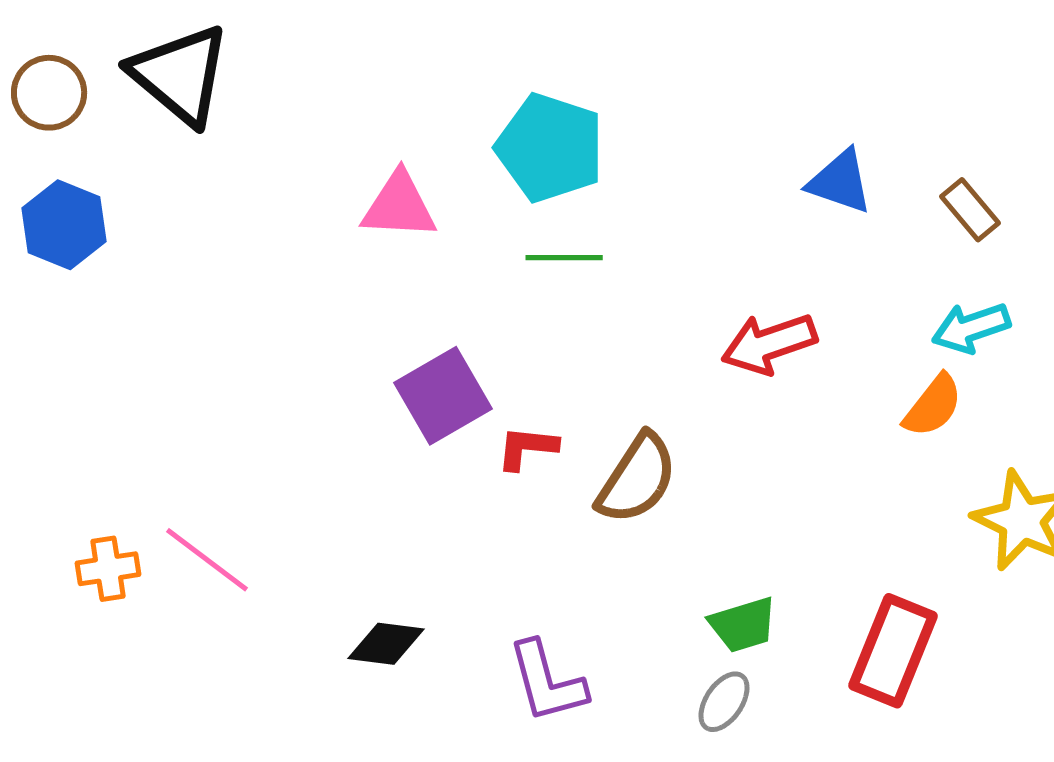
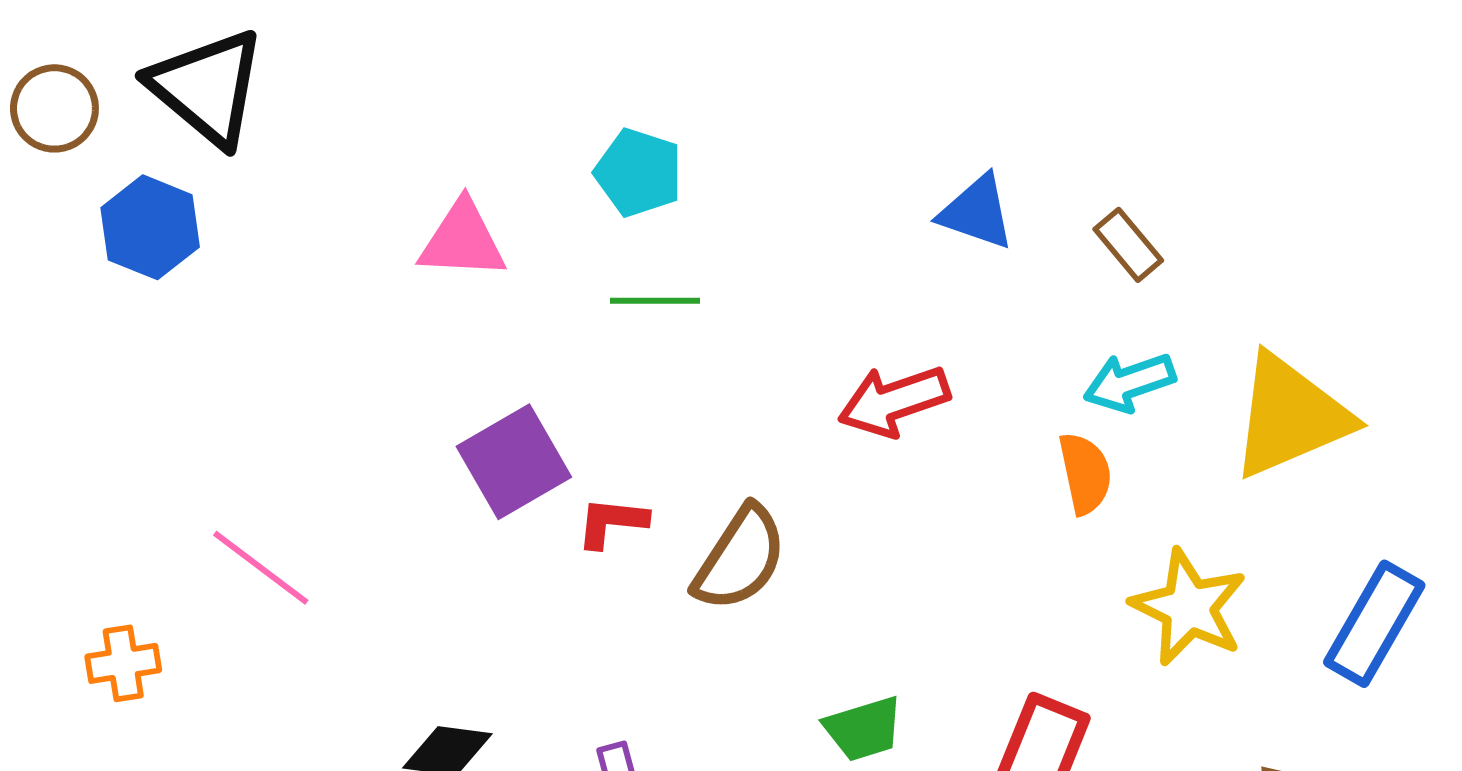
cyan pentagon: (550, 148) -> (639, 173), size x0.7
blue hexagon: (64, 225) -> (150, 227), moved
orange semicircle: (933, 406) -> (1085, 473), turned -50
pink line: (207, 560) -> (261, 568), moved

